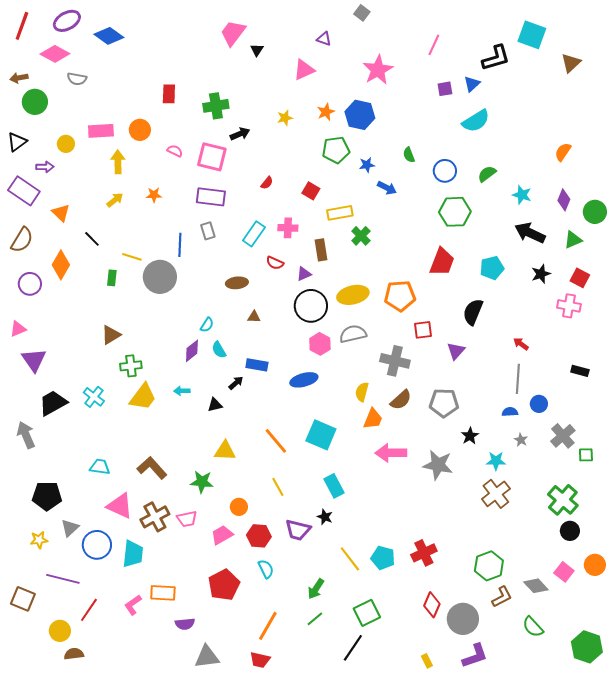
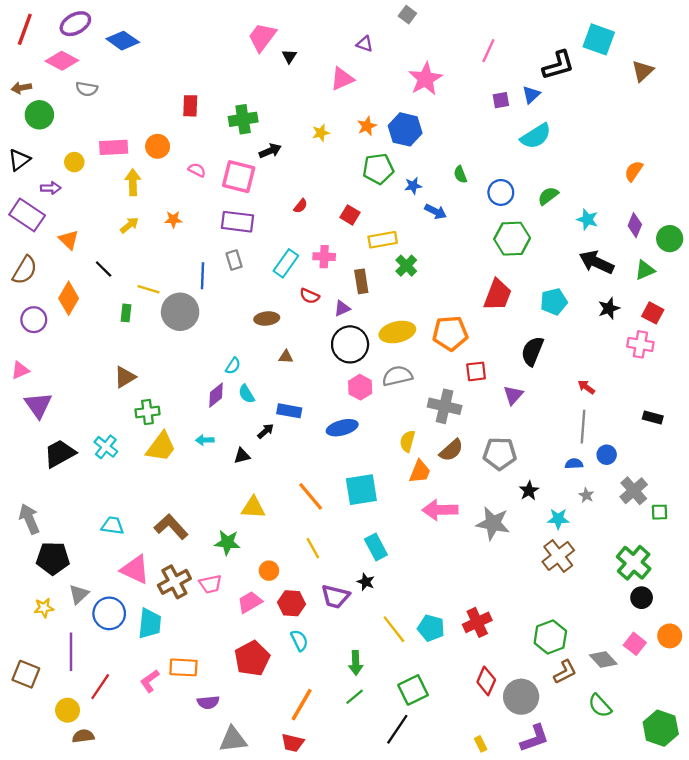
gray arrow: (26, 435) -> (29, 519), moved
cyan square: (321, 435) -> (361, 490), turned -32
purple line: (63, 579) -> (71, 652), turned 76
green arrow: (316, 589) -> (356, 663), turned -35

